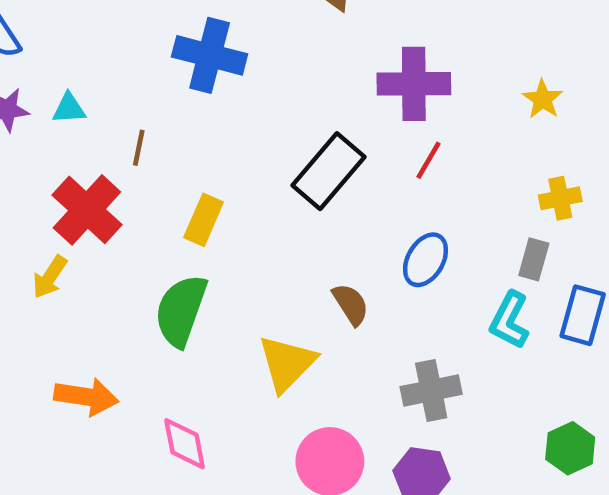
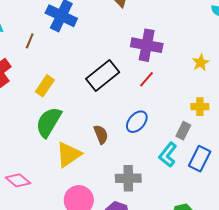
brown line: (139, 148) -> (30, 41), moved
green semicircle: (181, 310) -> (49, 122), moved
pink diamond: (185, 444) -> (18, 180), turned -50

